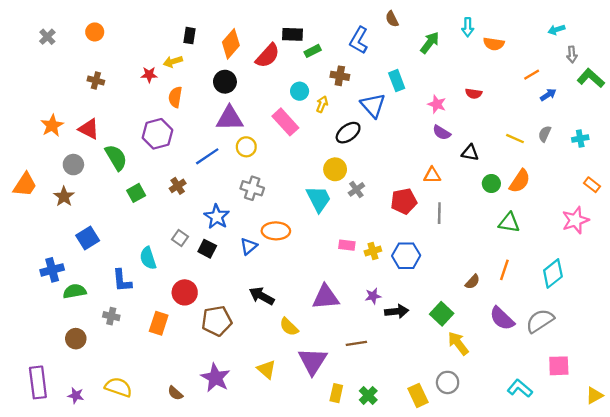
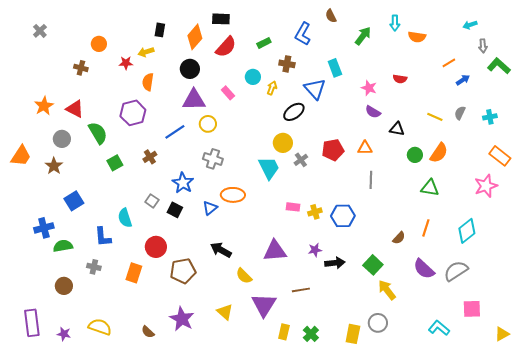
orange circle: (95, 32) -> (99, 44), moved
black rectangle: (292, 34) -> (221, 19), moved
pink rectangle: (285, 122) -> (228, 93), moved, size x0.6
orange rectangle: (592, 185) -> (500, 156), size x1.5
red pentagon: (404, 201) -> (333, 150), moved
yellow rectangle: (418, 395) -> (353, 334), turned 36

